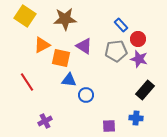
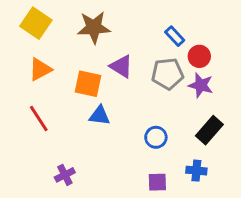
orange triangle: (42, 45) -> (40, 69), moved
blue circle: (86, 95) -> (156, 137), moved

